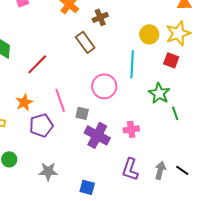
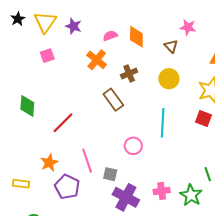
yellow circle: (149, 34) -> (169, 79), moved
pink circle: (104, 86) -> (133, 146), size x0.7
green star: (159, 93) -> (191, 195), moved
purple pentagon: (41, 125) -> (67, 187), turned -30

